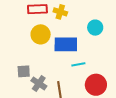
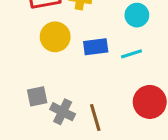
blue rectangle: (66, 44) -> (96, 47), size x0.7
cyan line: (78, 64) -> (131, 54), moved

